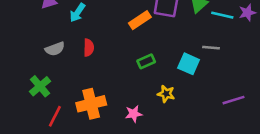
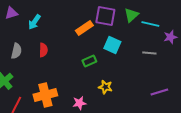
purple star: (247, 13) -> (170, 37), moved
gray line: (211, 48) -> (149, 53), moved
gray semicircle: (55, 49) -> (16, 51), turned -56
cyan square: (189, 64) -> (112, 45), moved

